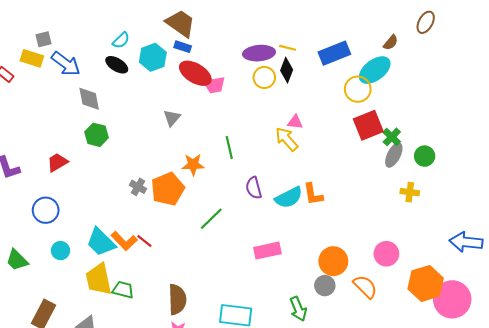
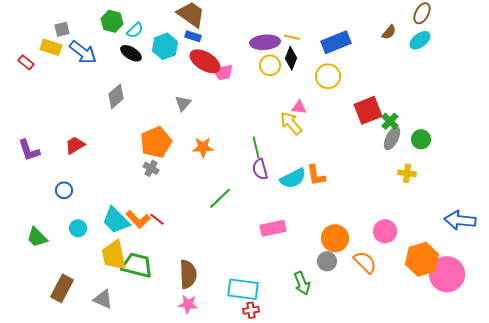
cyan ellipse: (375, 70) -> (420, 40), moved, size x0.7
yellow circle: (358, 89) -> (328, 76), moved
gray diamond: (89, 99) -> (116, 96), moved, turned 60
green hexagon: (97, 135) -> (112, 21), moved
green line: (229, 148) -> (256, 147), moved
orange pentagon: (168, 189) -> (156, 142), moved
blue circle: (46, 210) -> (64, 190), size x0.7
green trapezoid: (123, 290) -> (137, 265), size x1.5

